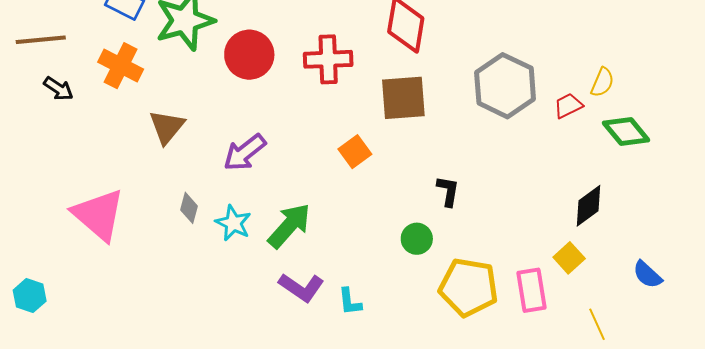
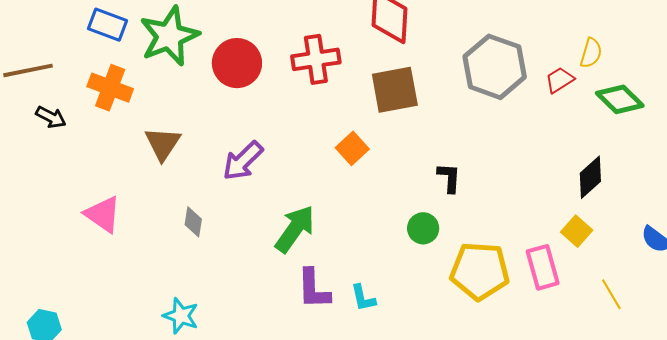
pink triangle: (99, 215) -> (103, 214), moved, size x0.7
cyan star: (233, 223) -> (181, 316), moved
purple L-shape: (301, 287) -> (314, 289), turned 60

